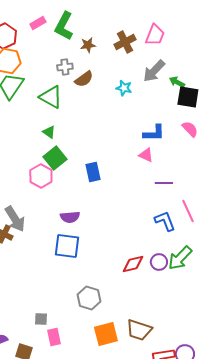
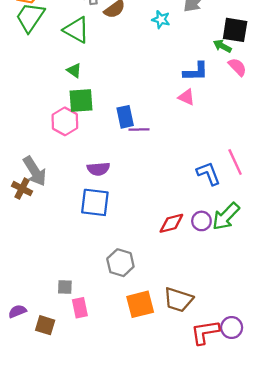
green arrow: (177, 82) -> (222, 46), moved
green square: (55, 158) -> (81, 101), turned 35
purple line: (164, 183) -> (139, 129), moved

